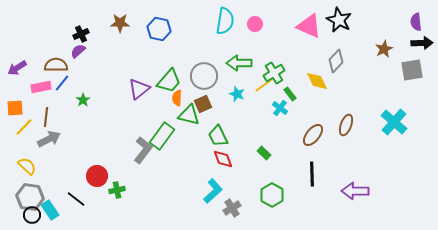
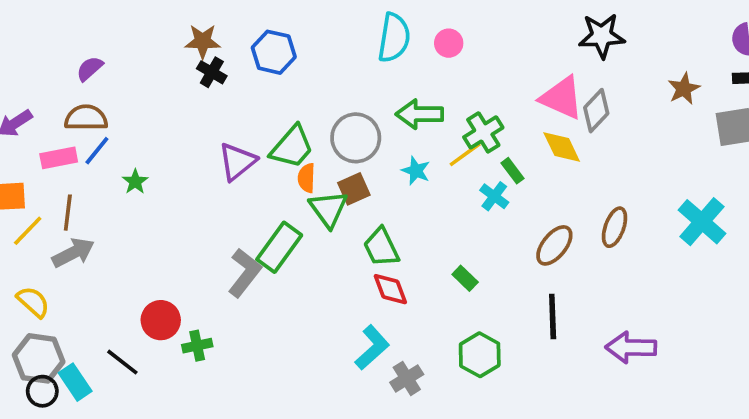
black star: (339, 20) -> (602, 36), turned -30
pink triangle: (309, 26) -> (562, 98), moved
black cross: (81, 34) -> (212, 72), moved, turned -35
purple semicircle: (78, 51) -> (90, 69), moved
green triangle: (189, 115) -> (328, 209), turned 40

